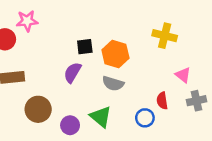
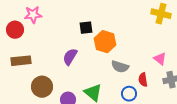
yellow cross: (165, 36) -> (161, 14), moved
black square: (85, 47) -> (86, 28), moved
gray semicircle: (113, 83) -> (120, 67), moved

